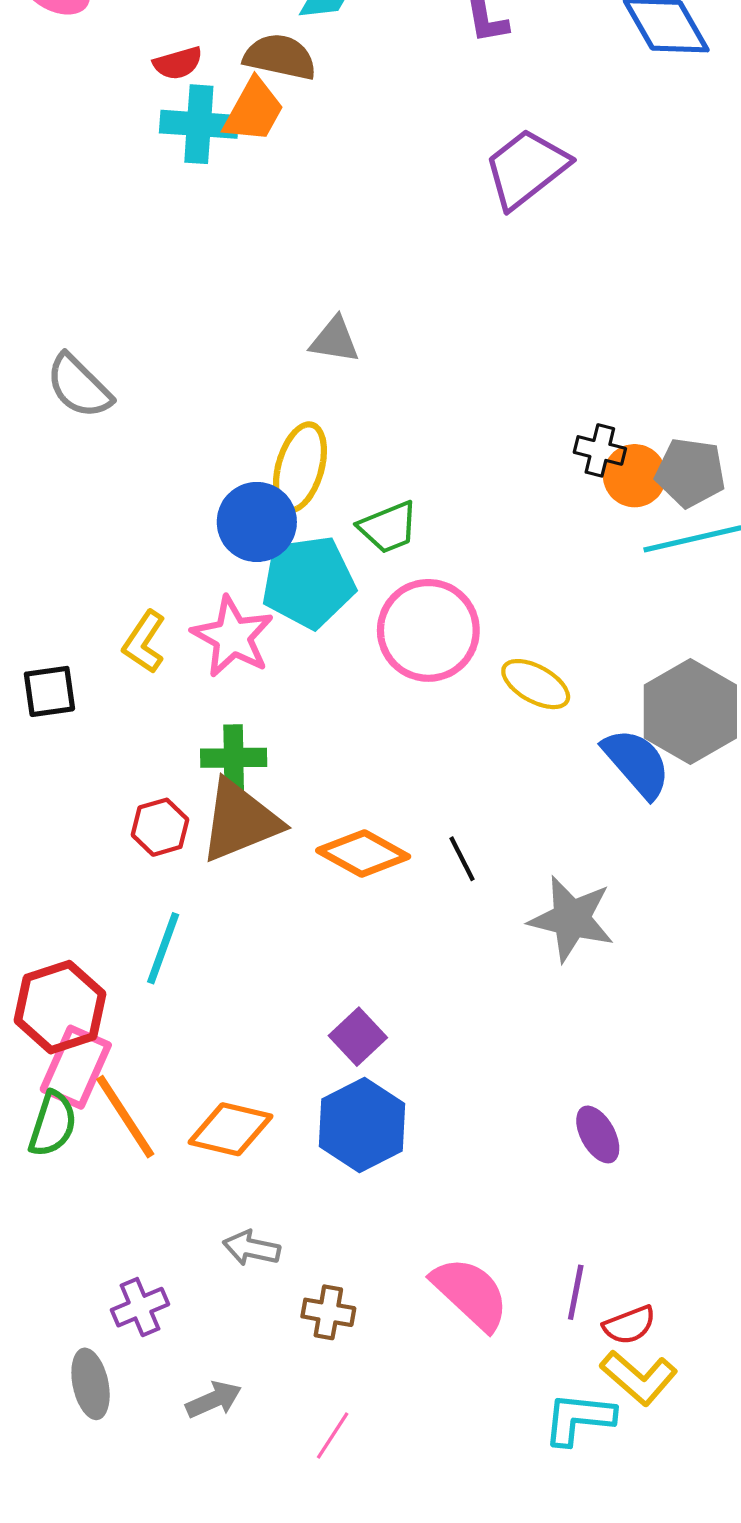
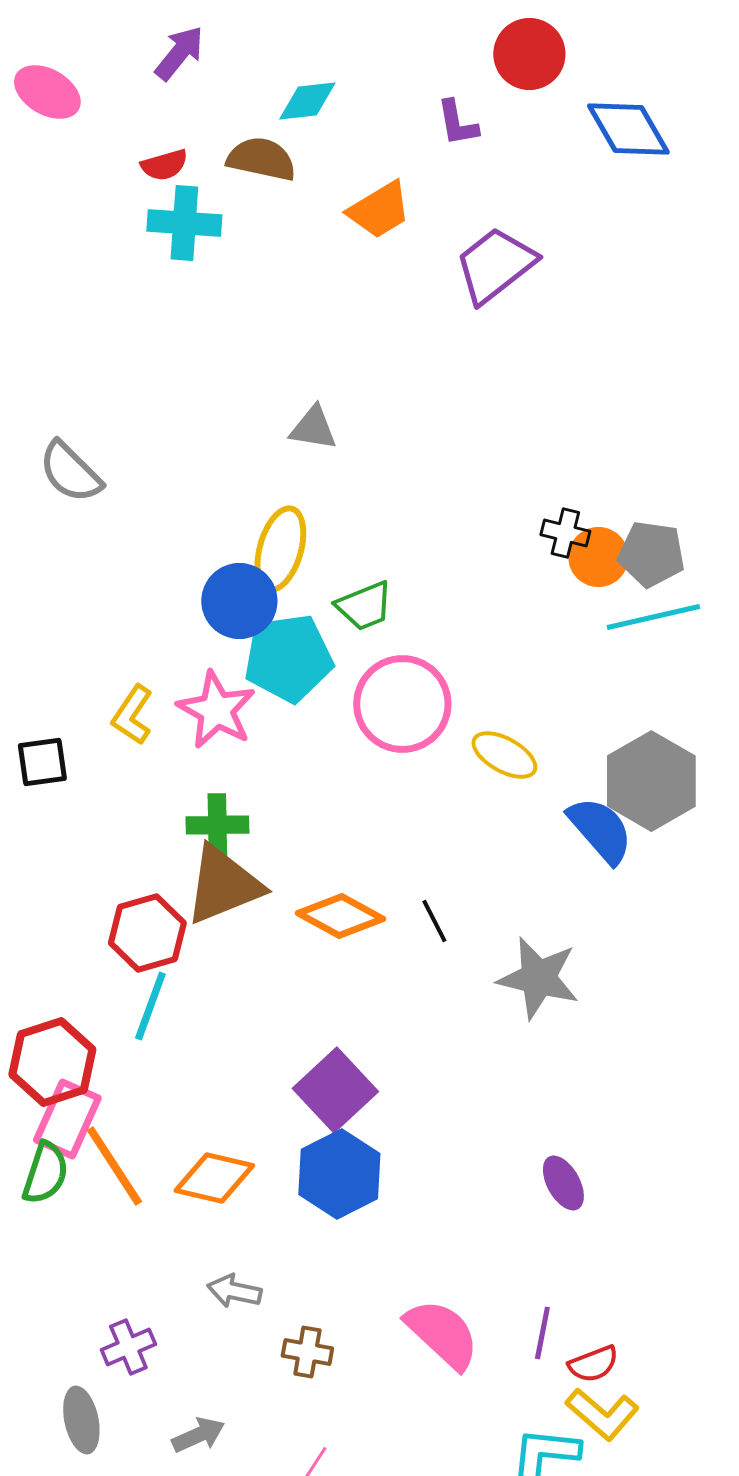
orange trapezoid: (254, 111) -> (379, 210), moved, turned 30
red hexagon: (160, 827) -> (147, 933), moved, size x1.4
purple square: (358, 1037) -> (335, 1090), size x1.5

